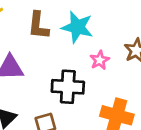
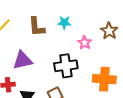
cyan star: (77, 27) -> (64, 23), size x0.6

